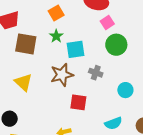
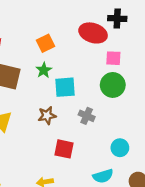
pink square: (107, 22) -> (113, 58), moved, turned 32
brown star: (62, 75) -> (47, 115), size x0.7
cyan circle: (125, 90) -> (120, 148), moved

